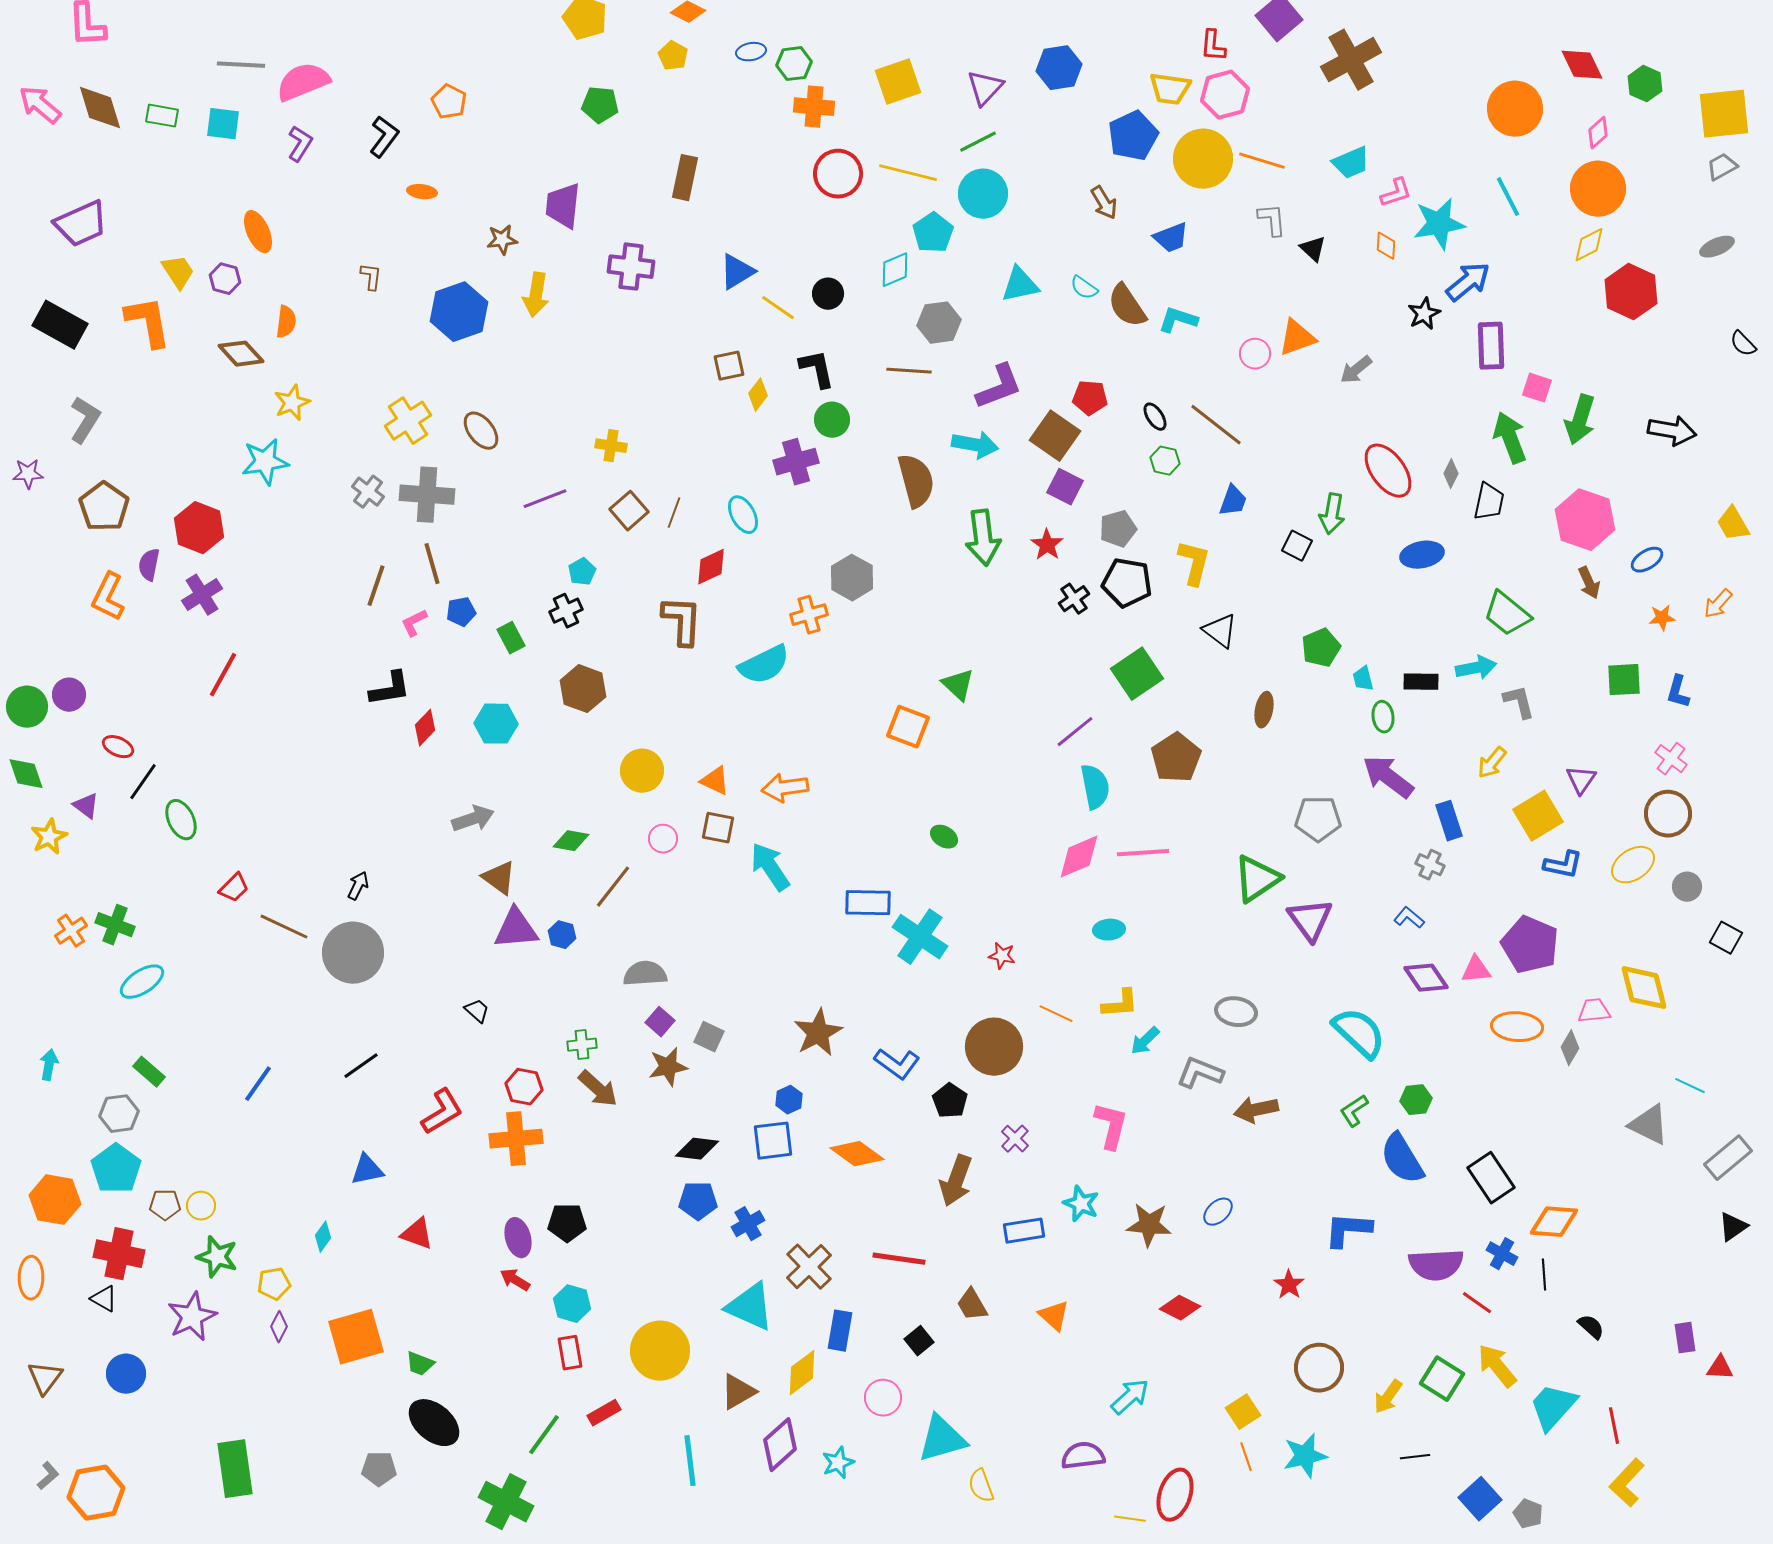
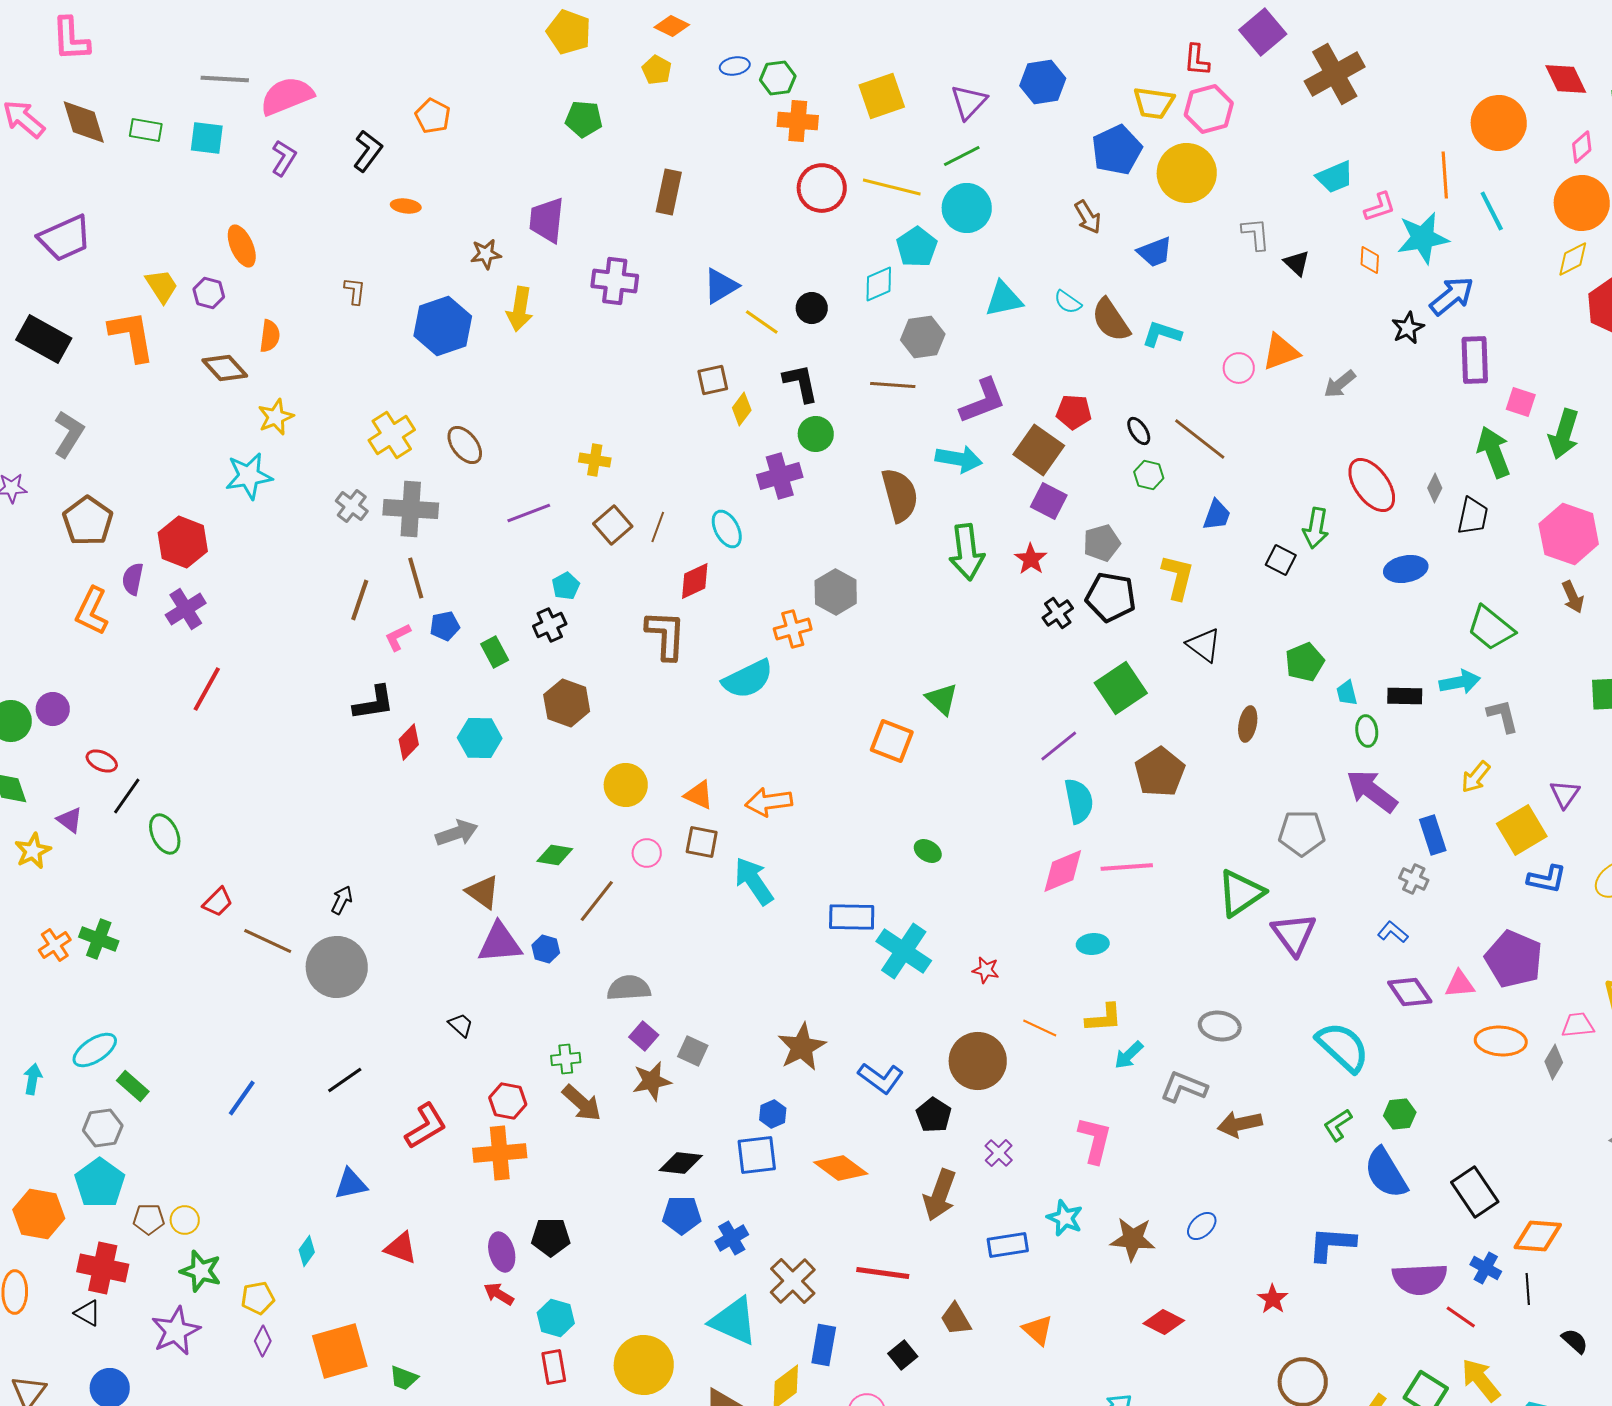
orange line: (1262, 161) -> (1445, 175), moved, turned 69
cyan ellipse: (142, 982) -> (95, 1050), moved

